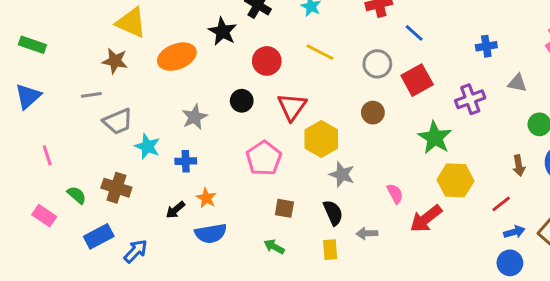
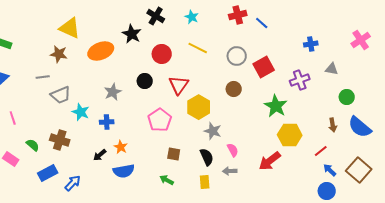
blue line: (414, 33) -> (262, 23), moved
pink semicircle: (395, 194) -> (233, 150), moved
blue arrow: (514, 232) -> (330, 170), turned -120

